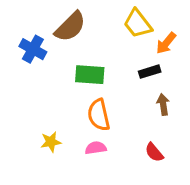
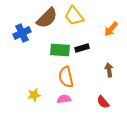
yellow trapezoid: (138, 24) -> (74, 16), moved
blue cross: (33, 49) -> (22, 33), turned 36
black rectangle: (150, 72) -> (82, 48), moved

